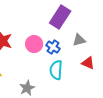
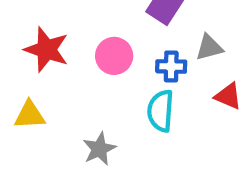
blue cross: (53, 47) -> (171, 66), moved, turned -32

